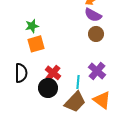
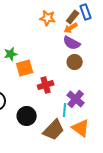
orange square: (36, 44) -> (25, 68), moved
red cross: (53, 73) -> (46, 85), moved, turned 35
cyan line: (78, 82) -> (65, 110), moved

